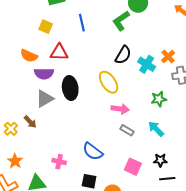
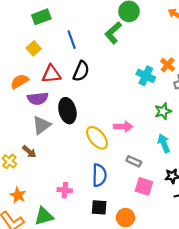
yellow square: (46, 27) -> (34, 48), turned 32
black semicircle: (123, 55) -> (81, 71), moved
orange semicircle: (29, 56) -> (20, 81), turned 132
yellow ellipse: (109, 82) -> (97, 138), moved
cyan arrow: (156, 129) -> (164, 143), turned 30
gray rectangle: (127, 130) -> (134, 161), moved
blue semicircle: (93, 151) -> (99, 175), turned -120

